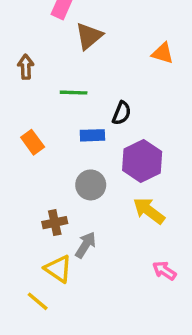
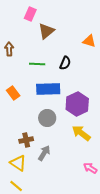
black semicircle: (122, 113) -> (65, 63), moved
blue rectangle: (92, 135) -> (48, 89), size x1.6
yellow triangle: (58, 269) -> (18, 163), moved

